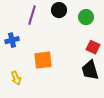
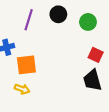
orange square: (43, 60) -> (26, 65), moved
yellow arrow: (16, 78) -> (22, 89), moved, turned -48

